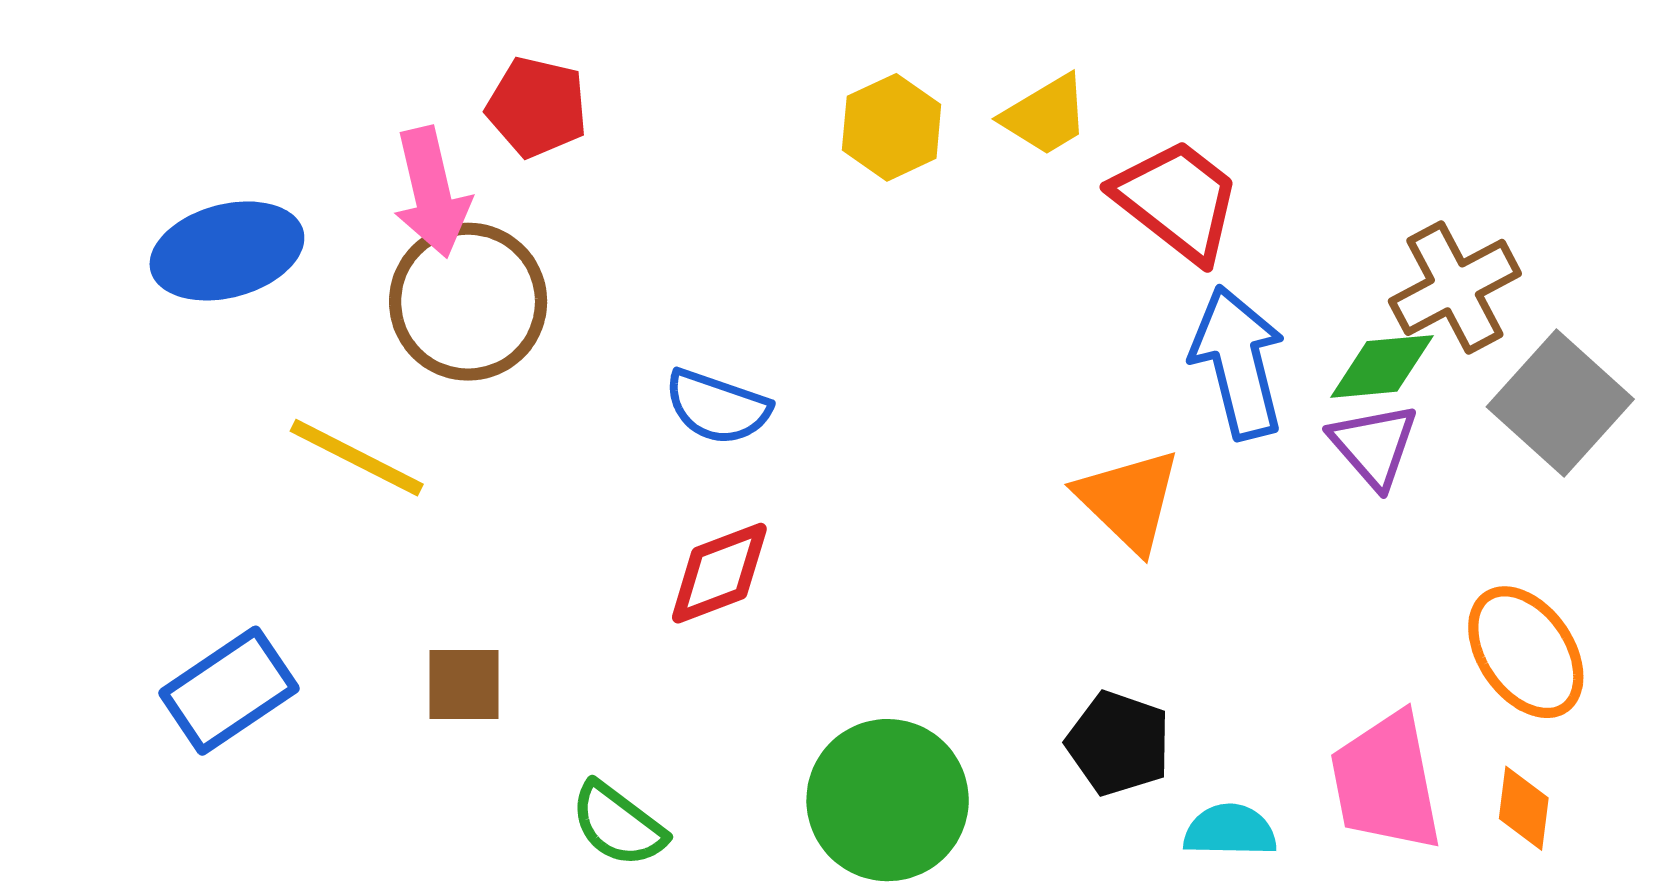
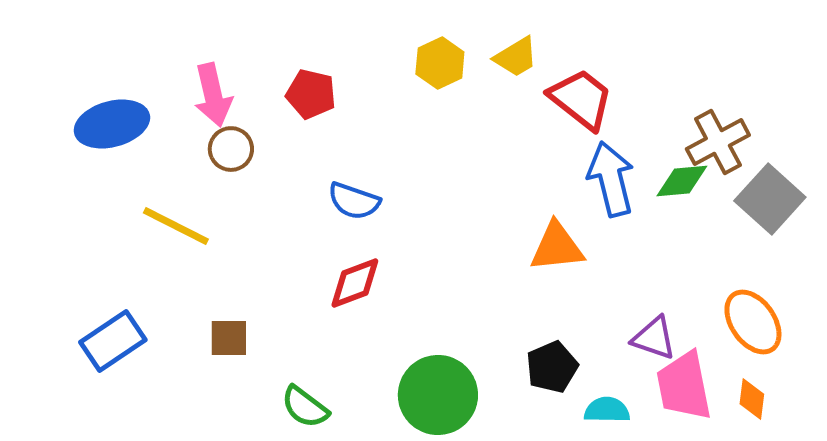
red pentagon: (537, 107) -> (311, 94), moved
brown circle: (468, 302) -> (231, 149), size x0.6
purple triangle: (1374, 445) -> (654, 338), moved, turned -30
orange triangle: (1129, 500) -> (557, 247), turned -50
black pentagon: (1119, 743) -> (552, 367), turned 30

